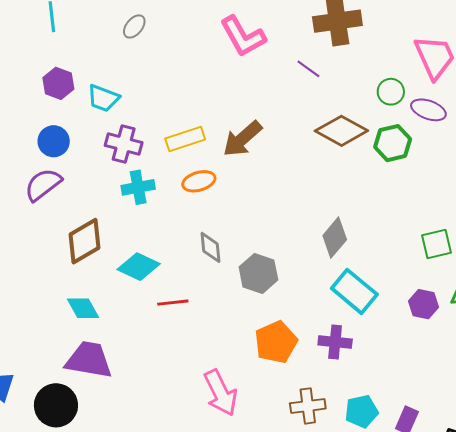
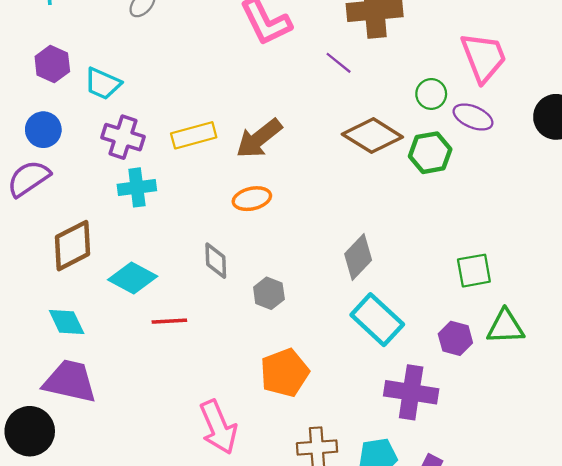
orange ellipse: (199, 181) -> (252, 199), moved
gray hexagon: (258, 273) -> (269, 293), size x0.7
purple cross: (335, 342) -> (411, 392), moved, size x1.4

